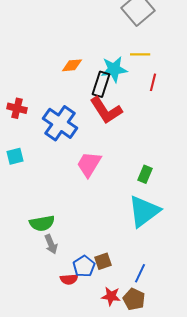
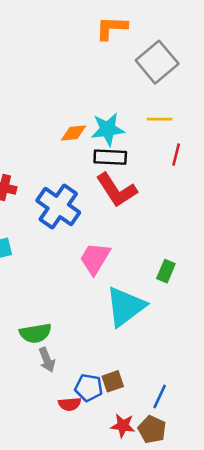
cyan star: (114, 69) -> (108, 129), moved
black rectangle: (101, 84) -> (110, 157), turned 75
cyan triangle: (144, 211) -> (125, 307), moved
blue pentagon: (84, 266) -> (89, 388), turned -30

